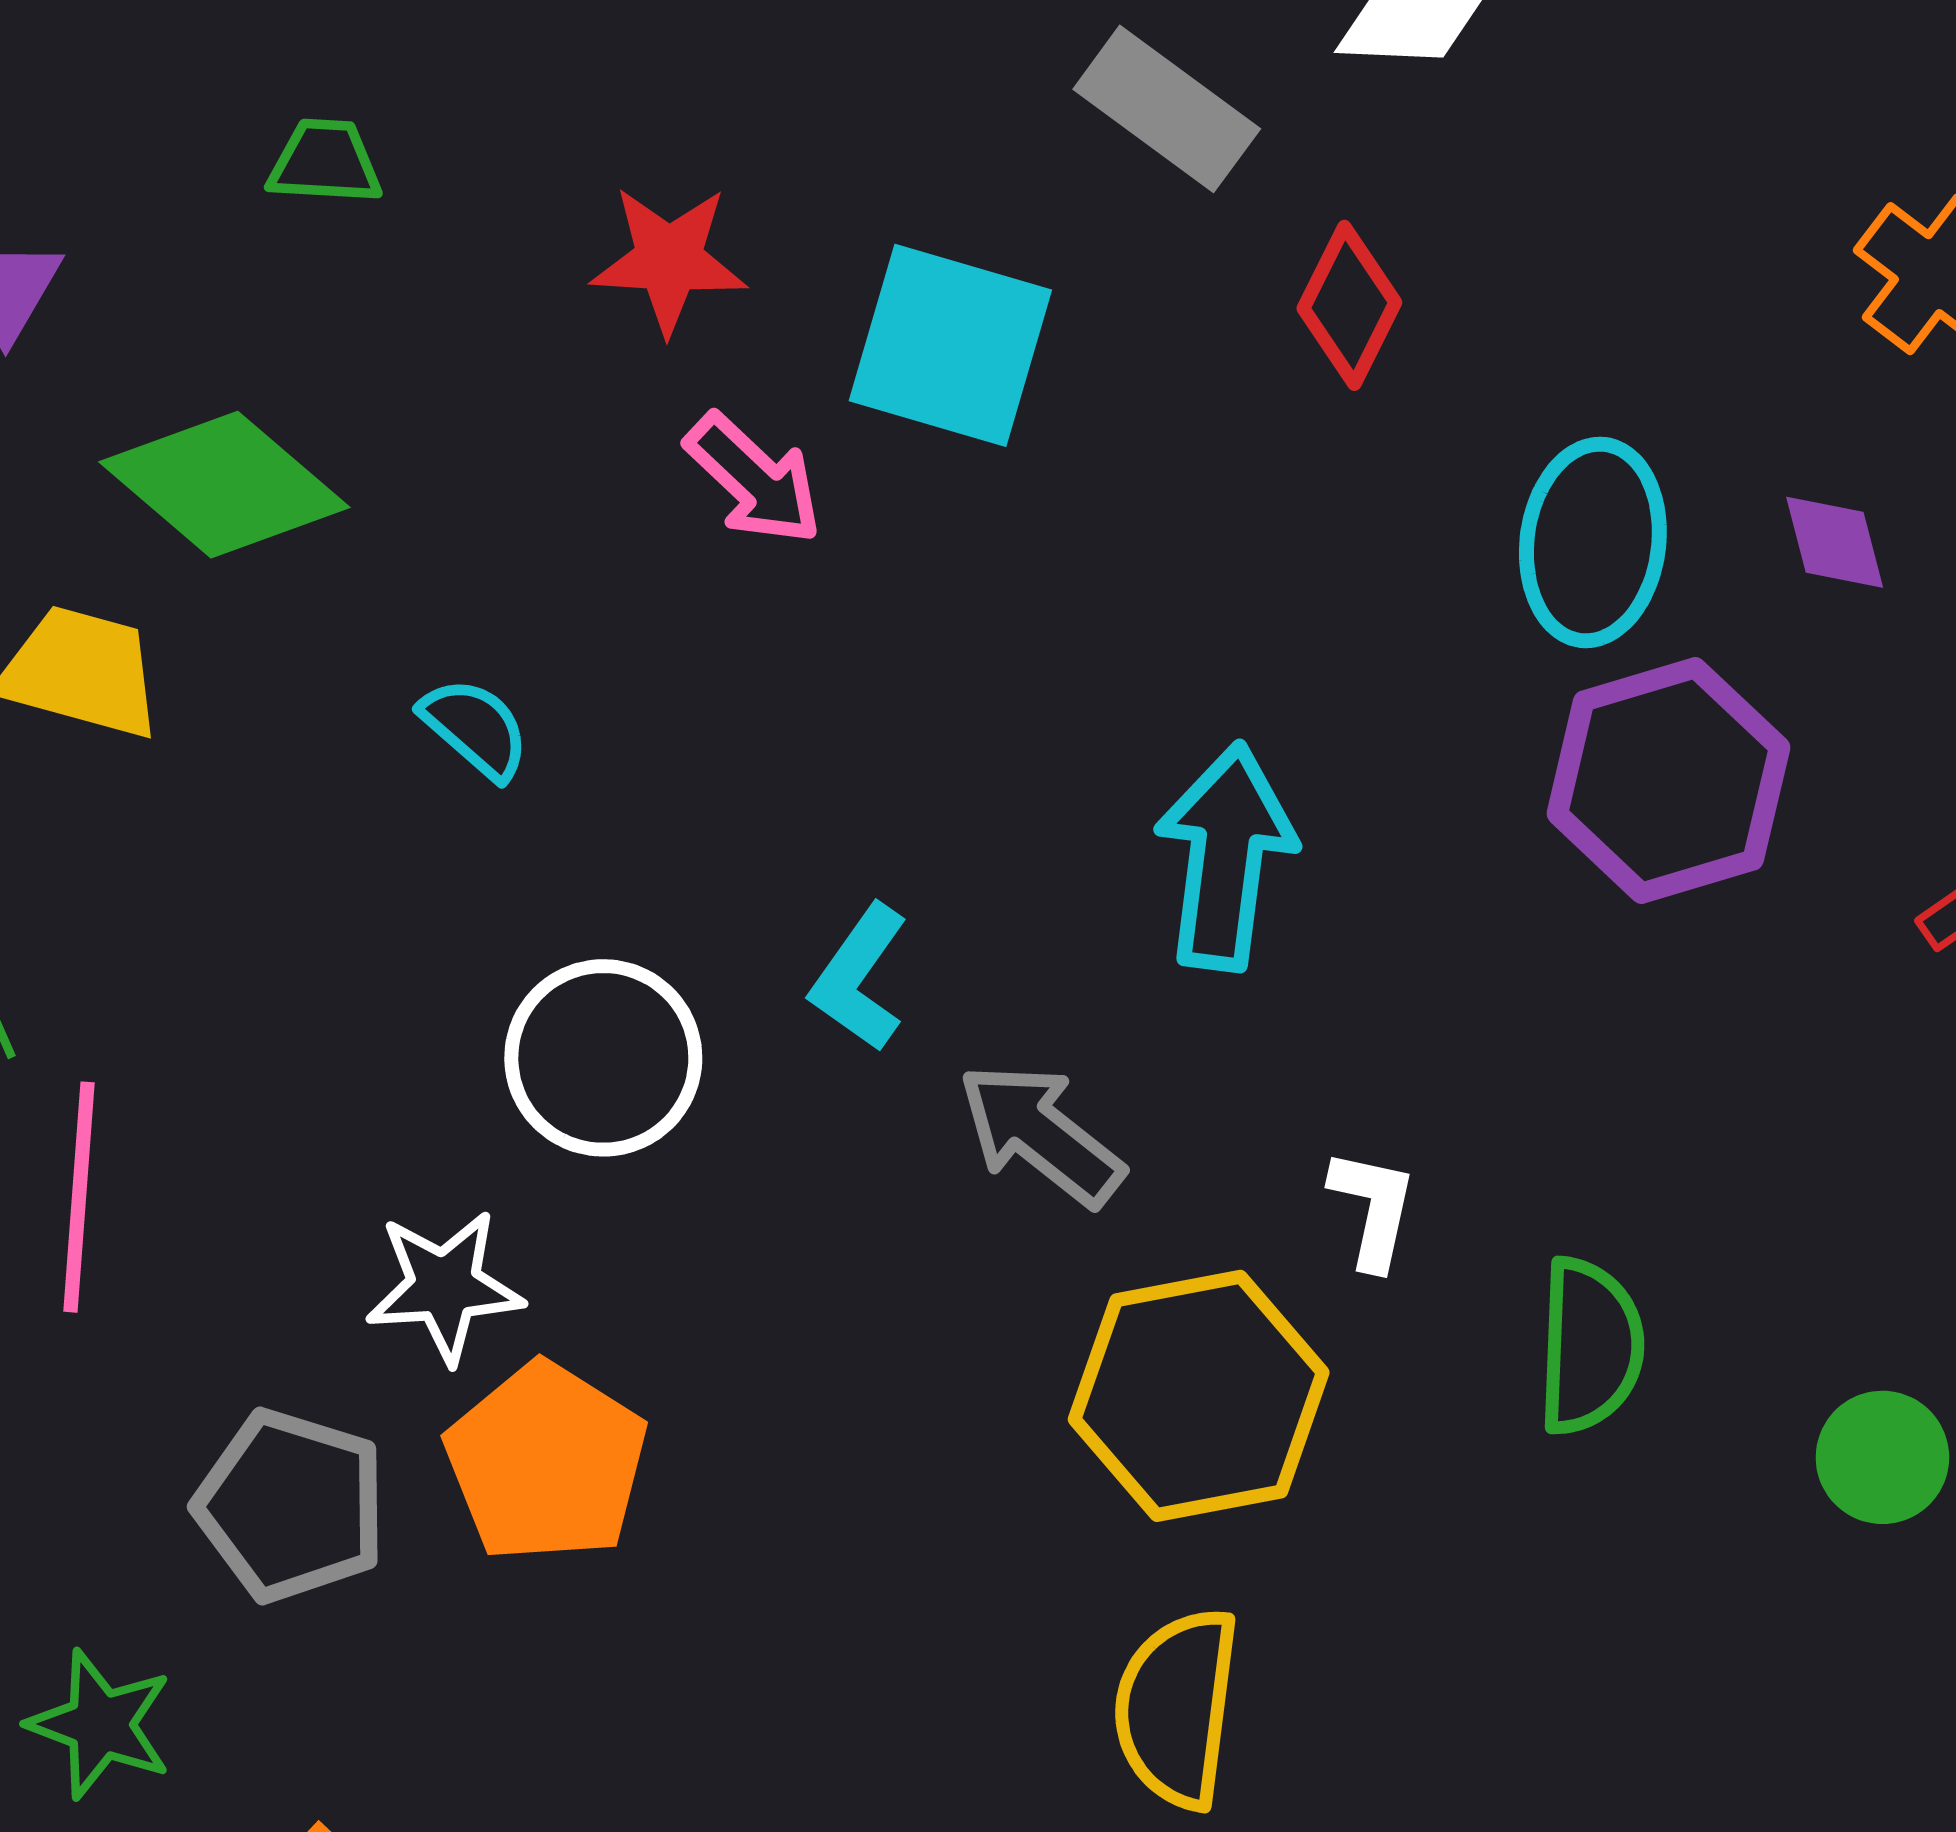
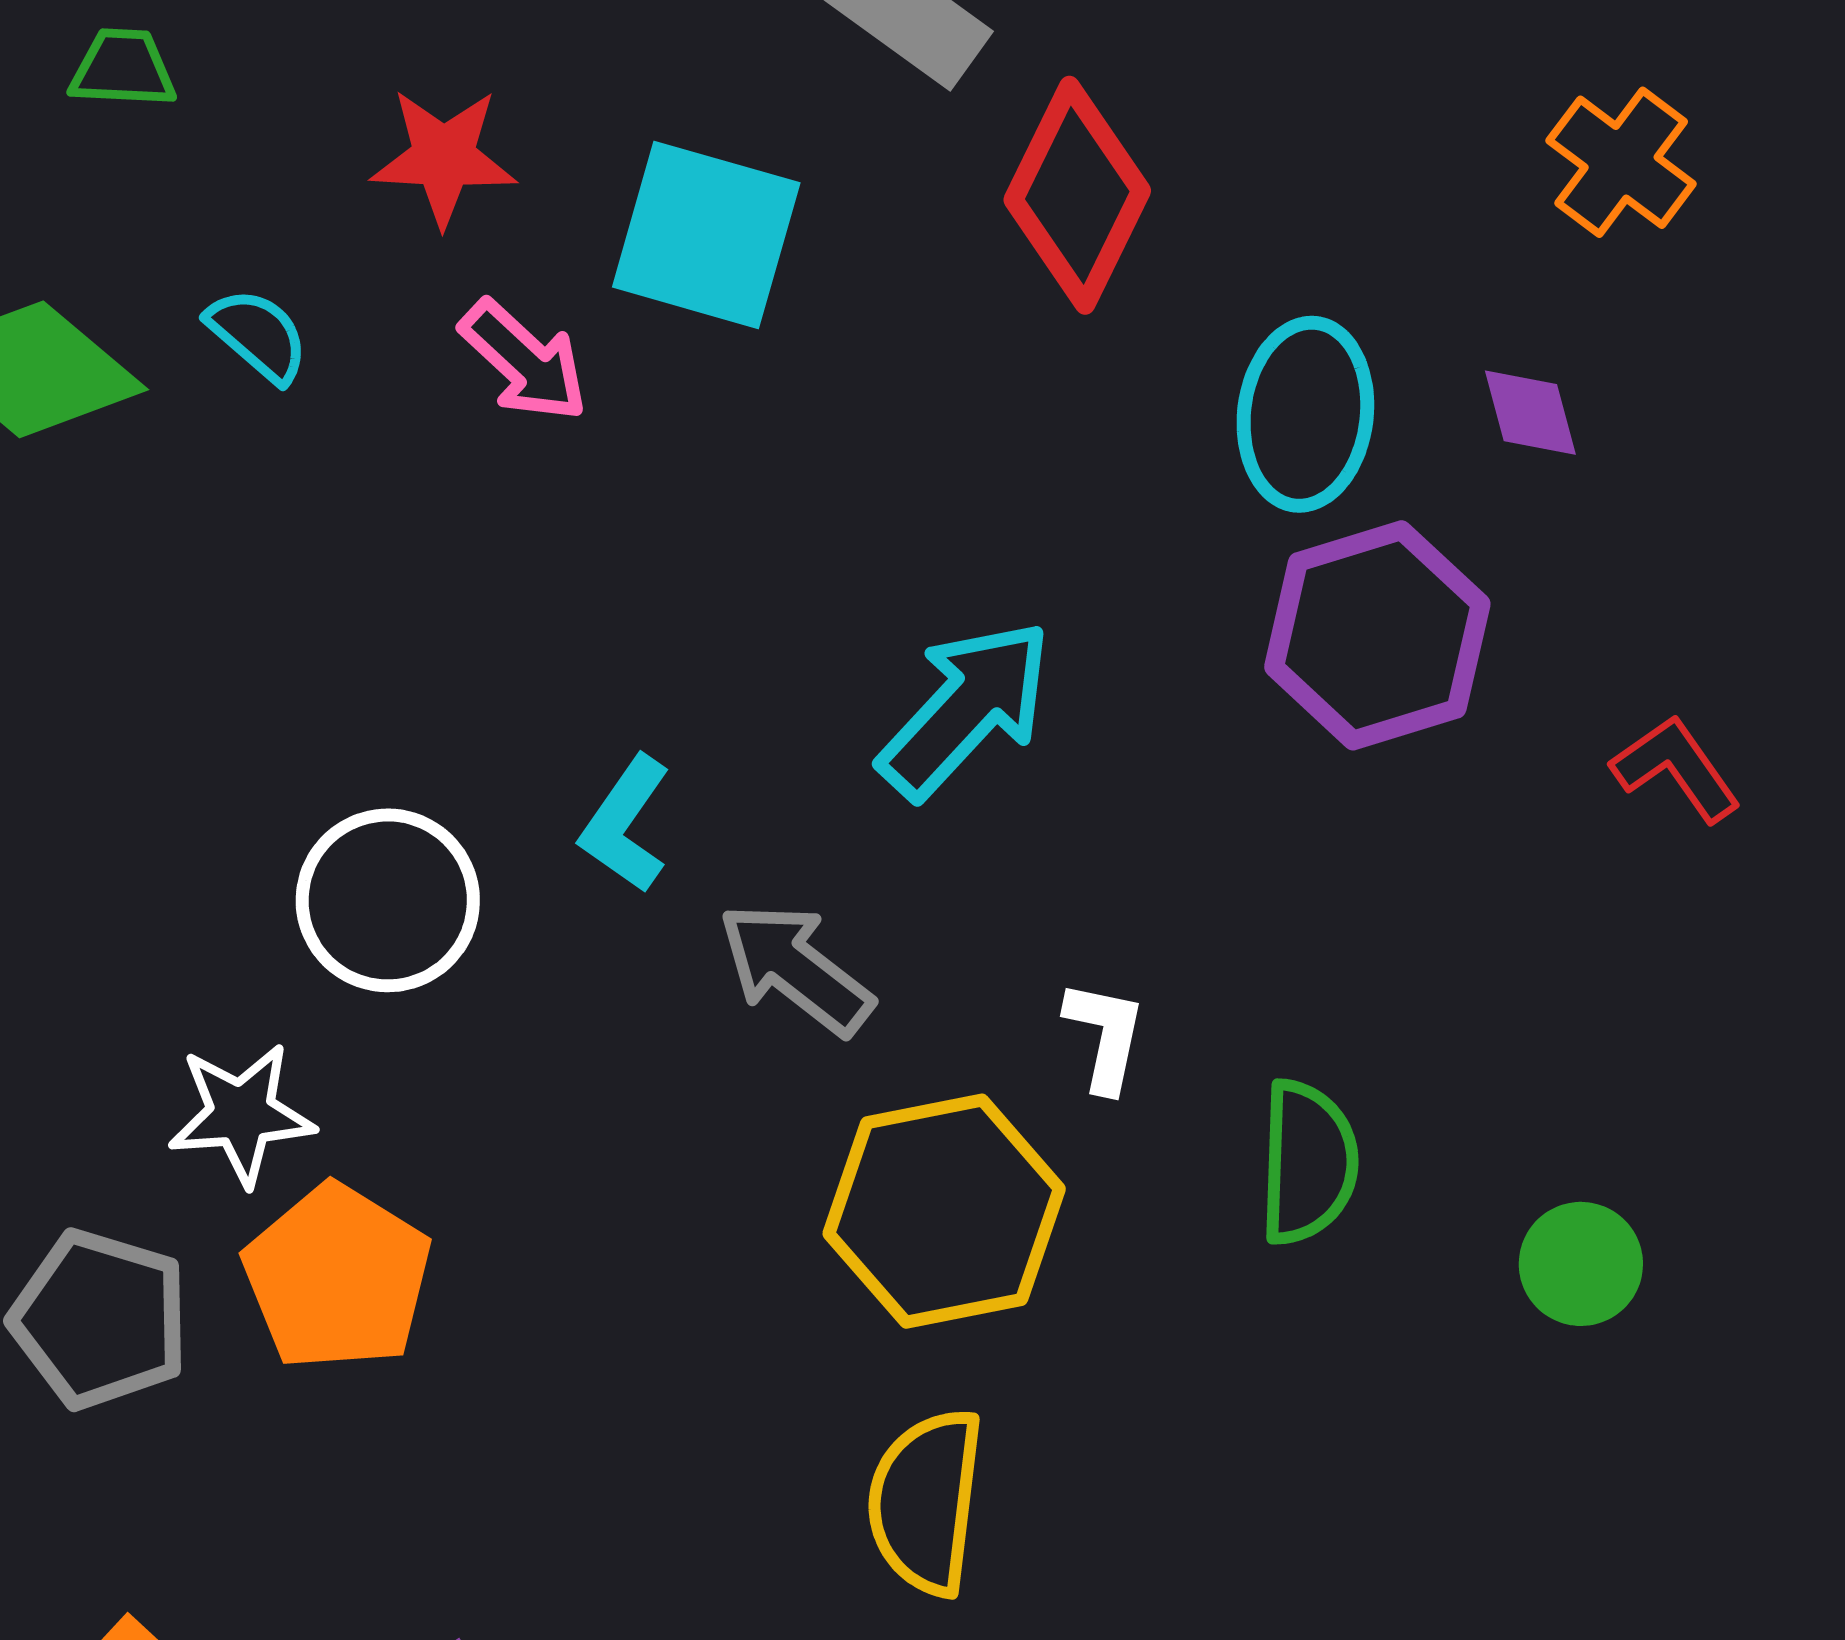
red diamond: (1349, 305) -> (1077, 195), size x1.5
cyan semicircle: (475, 728) -> (258, 335), moved
cyan arrow: (1226, 857) -> (966, 709), turned 36

